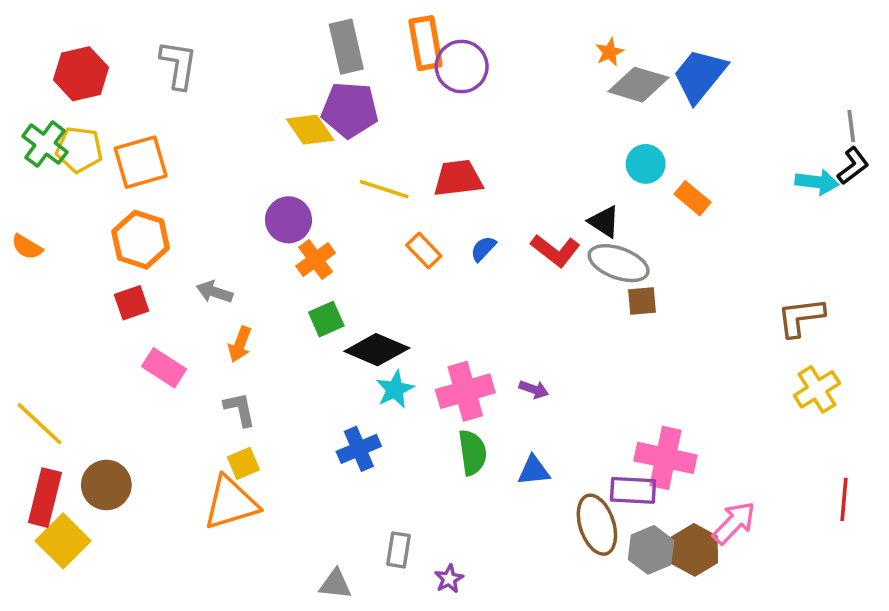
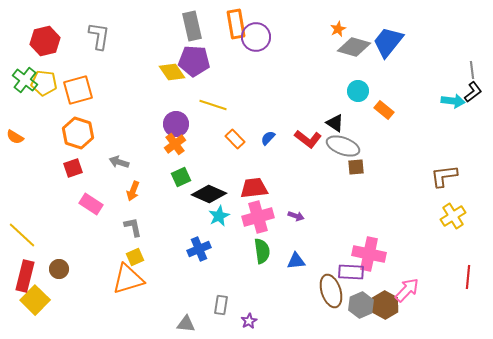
red trapezoid: (458, 178) -> (254, 188), moved
purple circle: (288, 220) -> (176, 124), moved
brown circle: (106, 485) -> (59, 269), size x0.7

